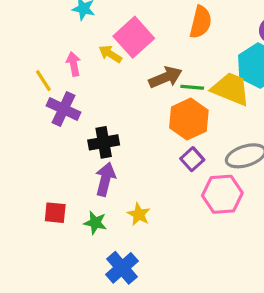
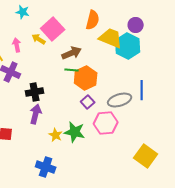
green line: (192, 87) -> (72, 70), moved
yellow trapezoid: (231, 89) -> (111, 38), moved
green star: (95, 223) -> (75, 132), moved, size x1.5
blue cross: (122, 268) -> (46, 167), turned -30

